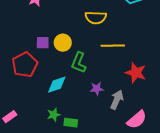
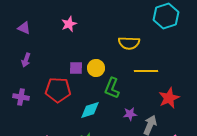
red pentagon: (25, 65) -> (58, 90), turned 30
red star: (136, 73) -> (169, 98), turned 30

